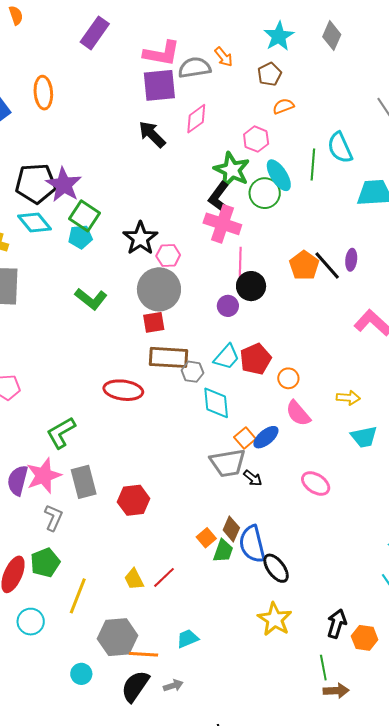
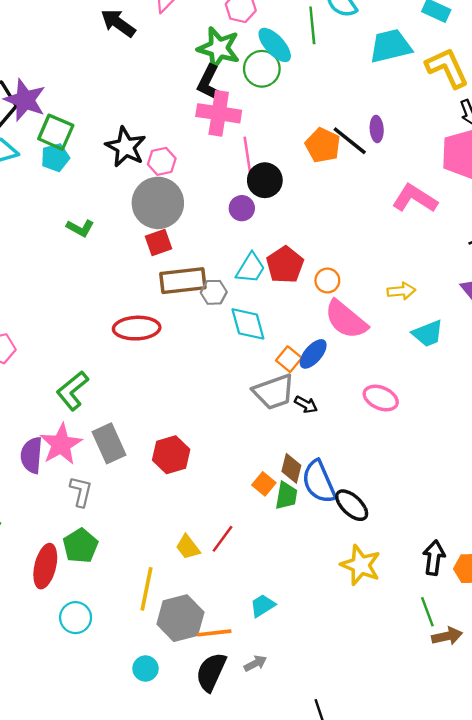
green L-shape: (91, 299) -> (80, 228), size x0.7
pink semicircle: (298, 413) -> (346, 320), size x1.4
yellow line: (78, 596) -> (147, 589), moved

